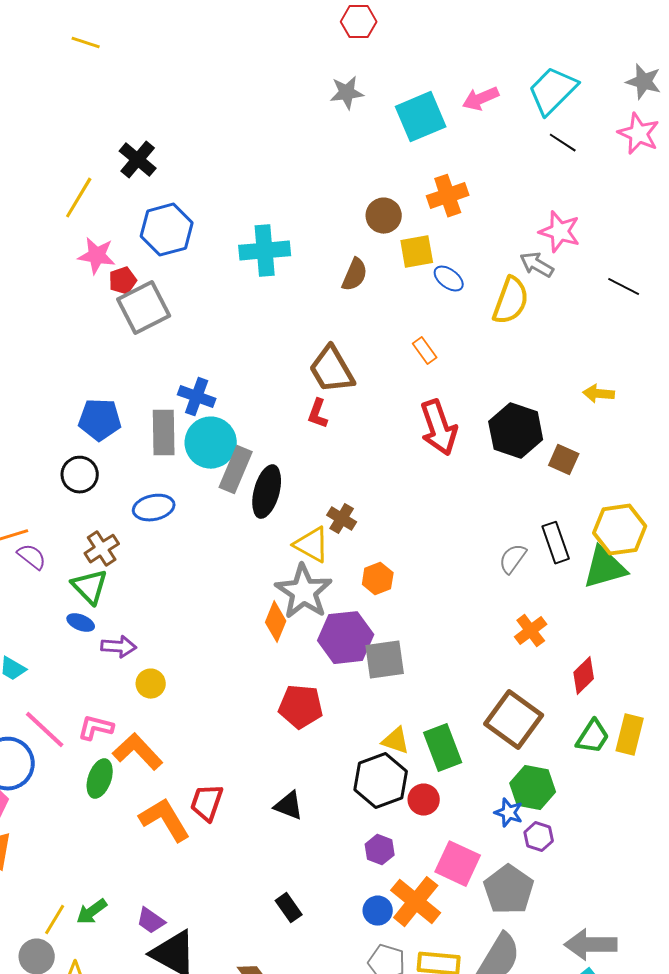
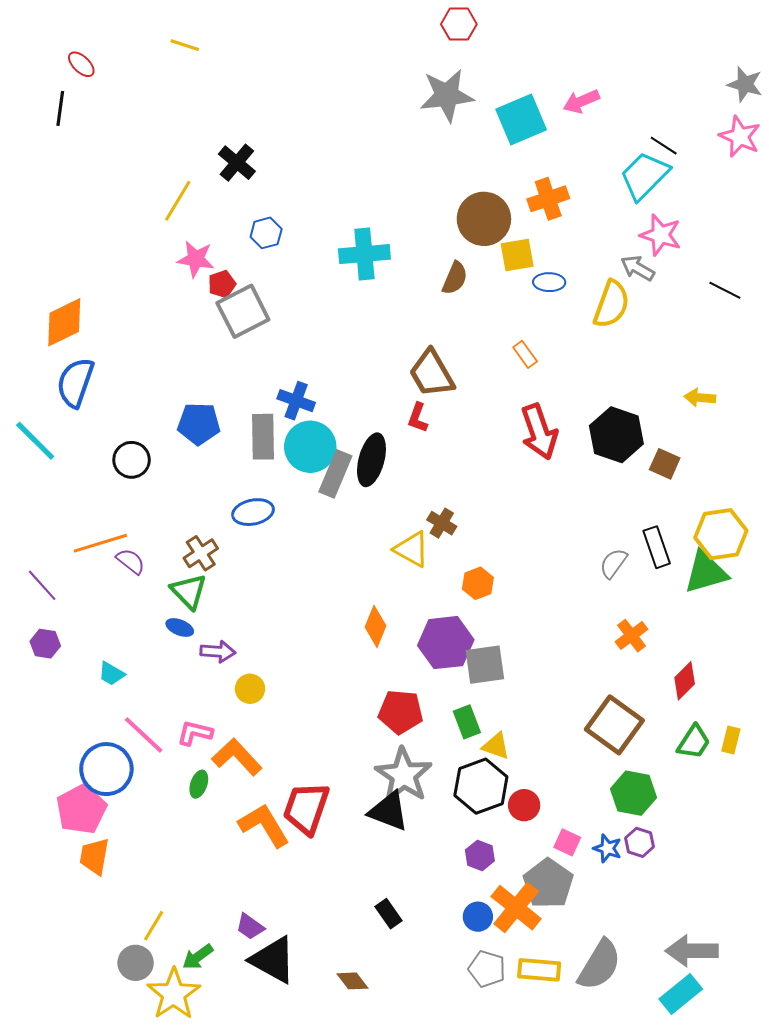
cyan trapezoid: (553, 91) -> (645, 176), moved
gray star: (347, 93) -> (447, 95), size x1.6
brown circle: (384, 216) -> (484, 219), size x1.5
blue hexagon: (167, 230) -> (266, 233), size x0.6
blue ellipse: (449, 279) -> (549, 282), turned -36
black circle: (80, 475) -> (132, 460), moved
black ellipse: (267, 492) -> (371, 460), moved
gray star: (304, 592) -> (404, 775), moved
yellow rectangle: (630, 735) -> (731, 740), size x0.7
green rectangle: (443, 748) -> (467, 722), moved, size x0.7
green ellipse: (100, 779) -> (199, 784), size x0.7
red trapezoid: (207, 803) -> (306, 808), size x1.4
black triangle: (289, 806) -> (389, 811), size x1.4
blue star: (509, 813) -> (607, 848), moved
pink square: (458, 864) -> (567, 842), moved, size x0.6
gray pentagon: (509, 890) -> (548, 884), moved
green arrow: (92, 912) -> (198, 957), moved

